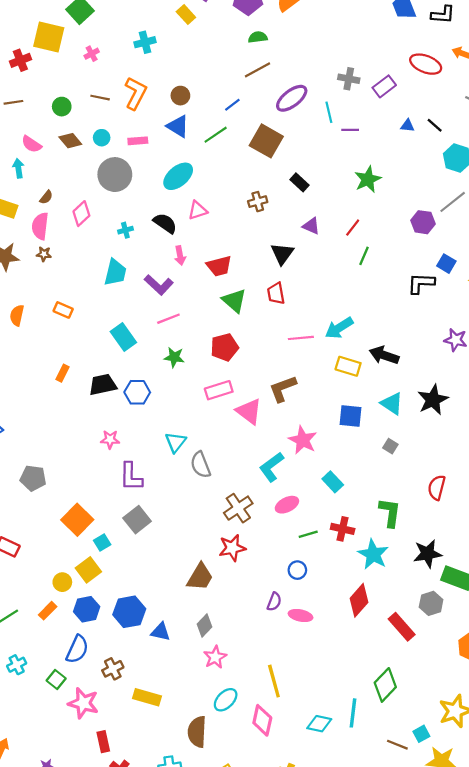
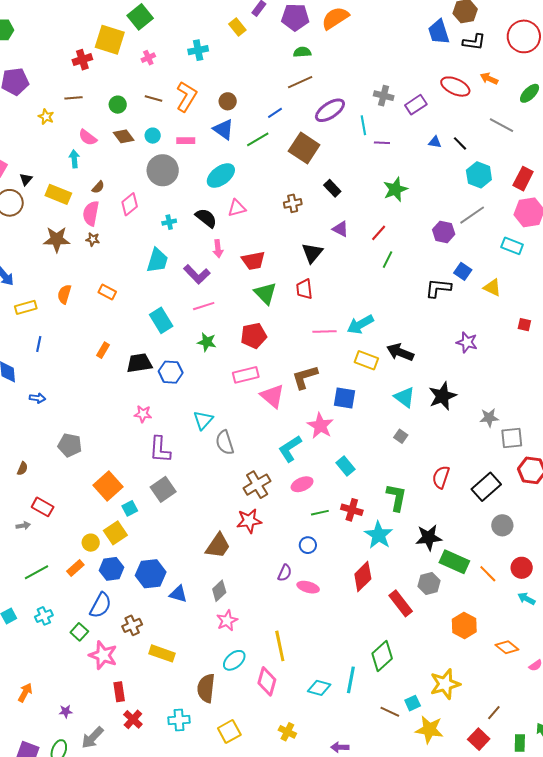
blue square: (351, 416) -> (344, 398), moved

